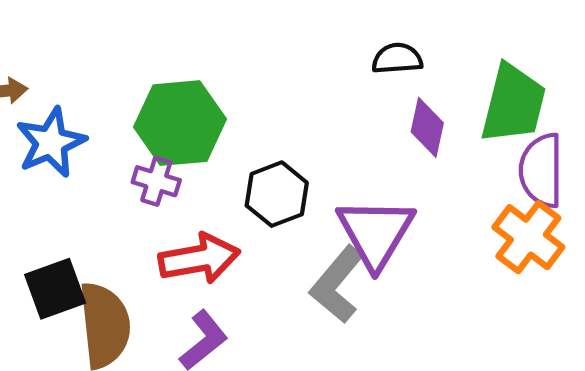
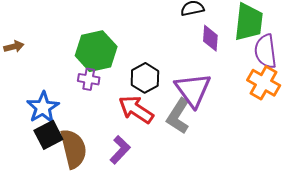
blue star: (51, 142) -> (43, 107), moved
red arrow: (199, 259) -> (136, 109), moved, turned -129

